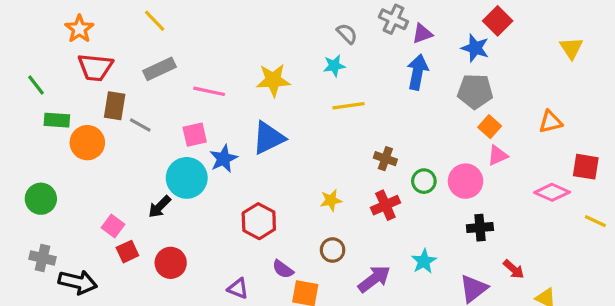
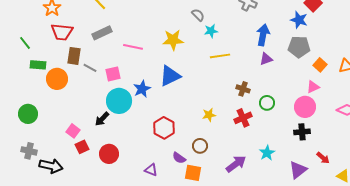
gray semicircle: (347, 34) -> (198, 15), moved
purple triangle: (422, 34) -> (266, 59), moved
orange square: (490, 127) -> (320, 65), moved
pink square: (195, 135) -> (113, 74), moved
pink circle: (466, 181) -> (305, 107), moved
brown circle: (333, 250) -> (200, 146), moved

